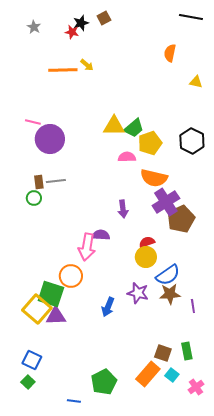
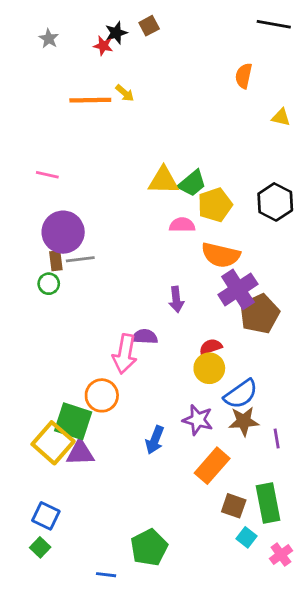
purple circle: (50, 139) -> (63, 232), moved
green rectangle: (187, 351) -> (268, 503), size x1.5
orange rectangle: (148, 374) -> (212, 466), moved

